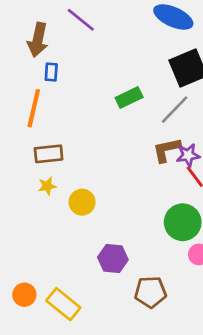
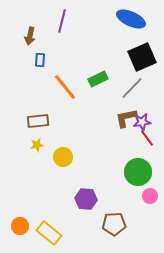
purple line: (81, 20) -> (62, 21), turned 65
brown arrow: (38, 40) -> (30, 36), size x0.7
orange line: (34, 108) -> (65, 87), moved, turned -52

